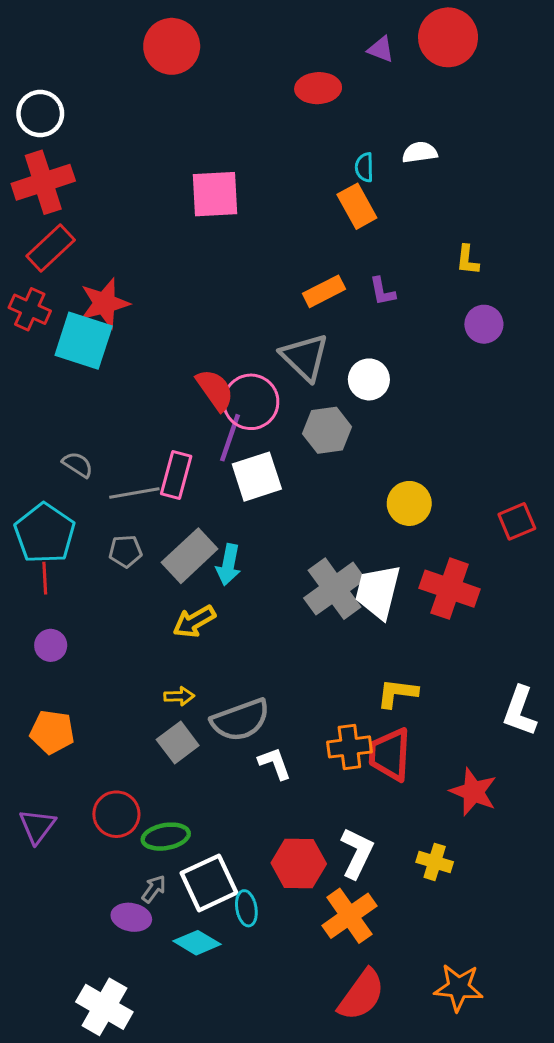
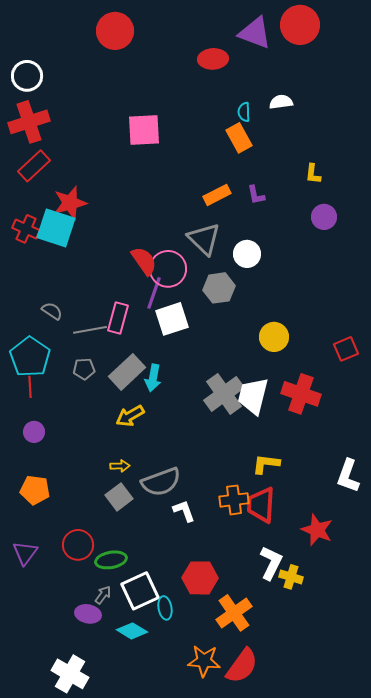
purple triangle: (381, 49) -> (255, 33), size x1.8
red cross: (30, 309) -> (26, 229), moved
white L-shape: (357, 853) -> (271, 563), moved
orange star: (459, 987) -> (204, 661), moved

